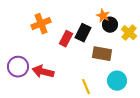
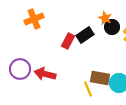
orange cross: (41, 24) -> (34, 19), moved
black rectangle: (83, 33) -> (85, 35), turned 30
brown rectangle: (102, 54) -> (100, 78), moved

